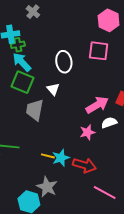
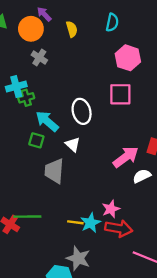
cyan arrow: (22, 62) -> (47, 121), moved
green square: (22, 82) -> (36, 140), size x0.6
pink star: (87, 132) -> (111, 209), moved

